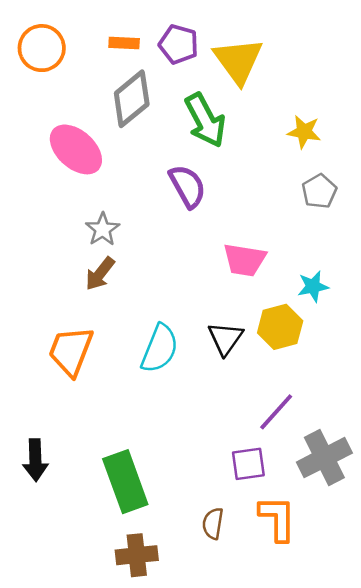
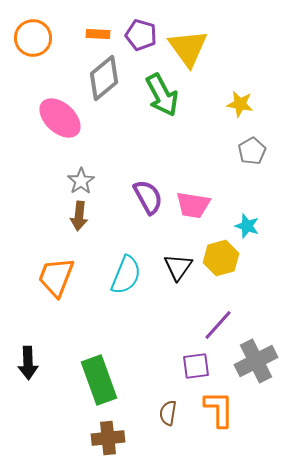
purple semicircle: (187, 186) -> (148, 197), moved
brown arrow: (100, 274) -> (79, 216), turned -32
cyan star: (313, 286) -> (247, 226), turned 30

